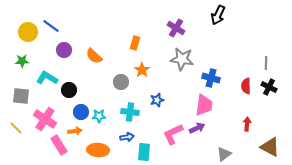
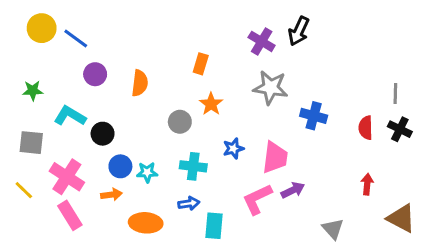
black arrow: (218, 15) -> (299, 31), moved
yellow circle: (28, 32) -> (42, 28), moved
orange semicircle: (94, 56) -> (140, 83), turned -126
pink trapezoid: (204, 105) -> (275, 157), moved
pink rectangle: (59, 145) -> (70, 215), moved
gray triangle: (224, 154) -> (333, 229), turned -35

